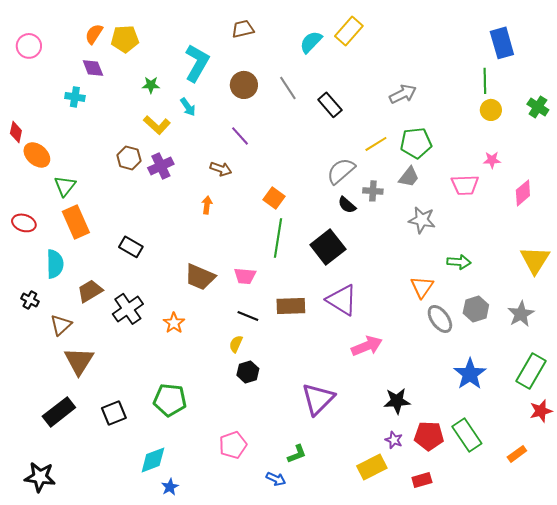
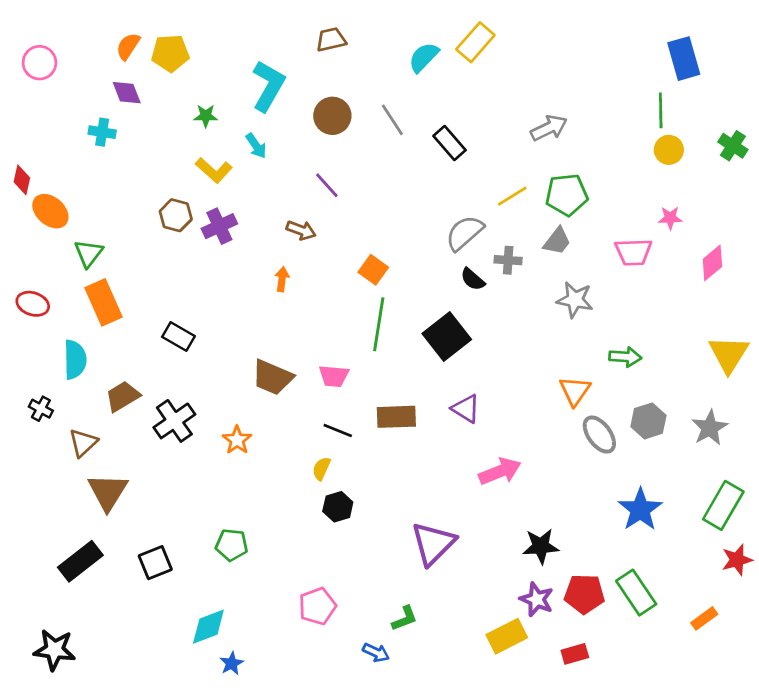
purple triangle: (342, 300) -> (466, 409), size x0.7
green pentagon: (170, 400) -> (232, 545), size x0.7
purple star: (394, 440) -> (537, 599), size x1.4

